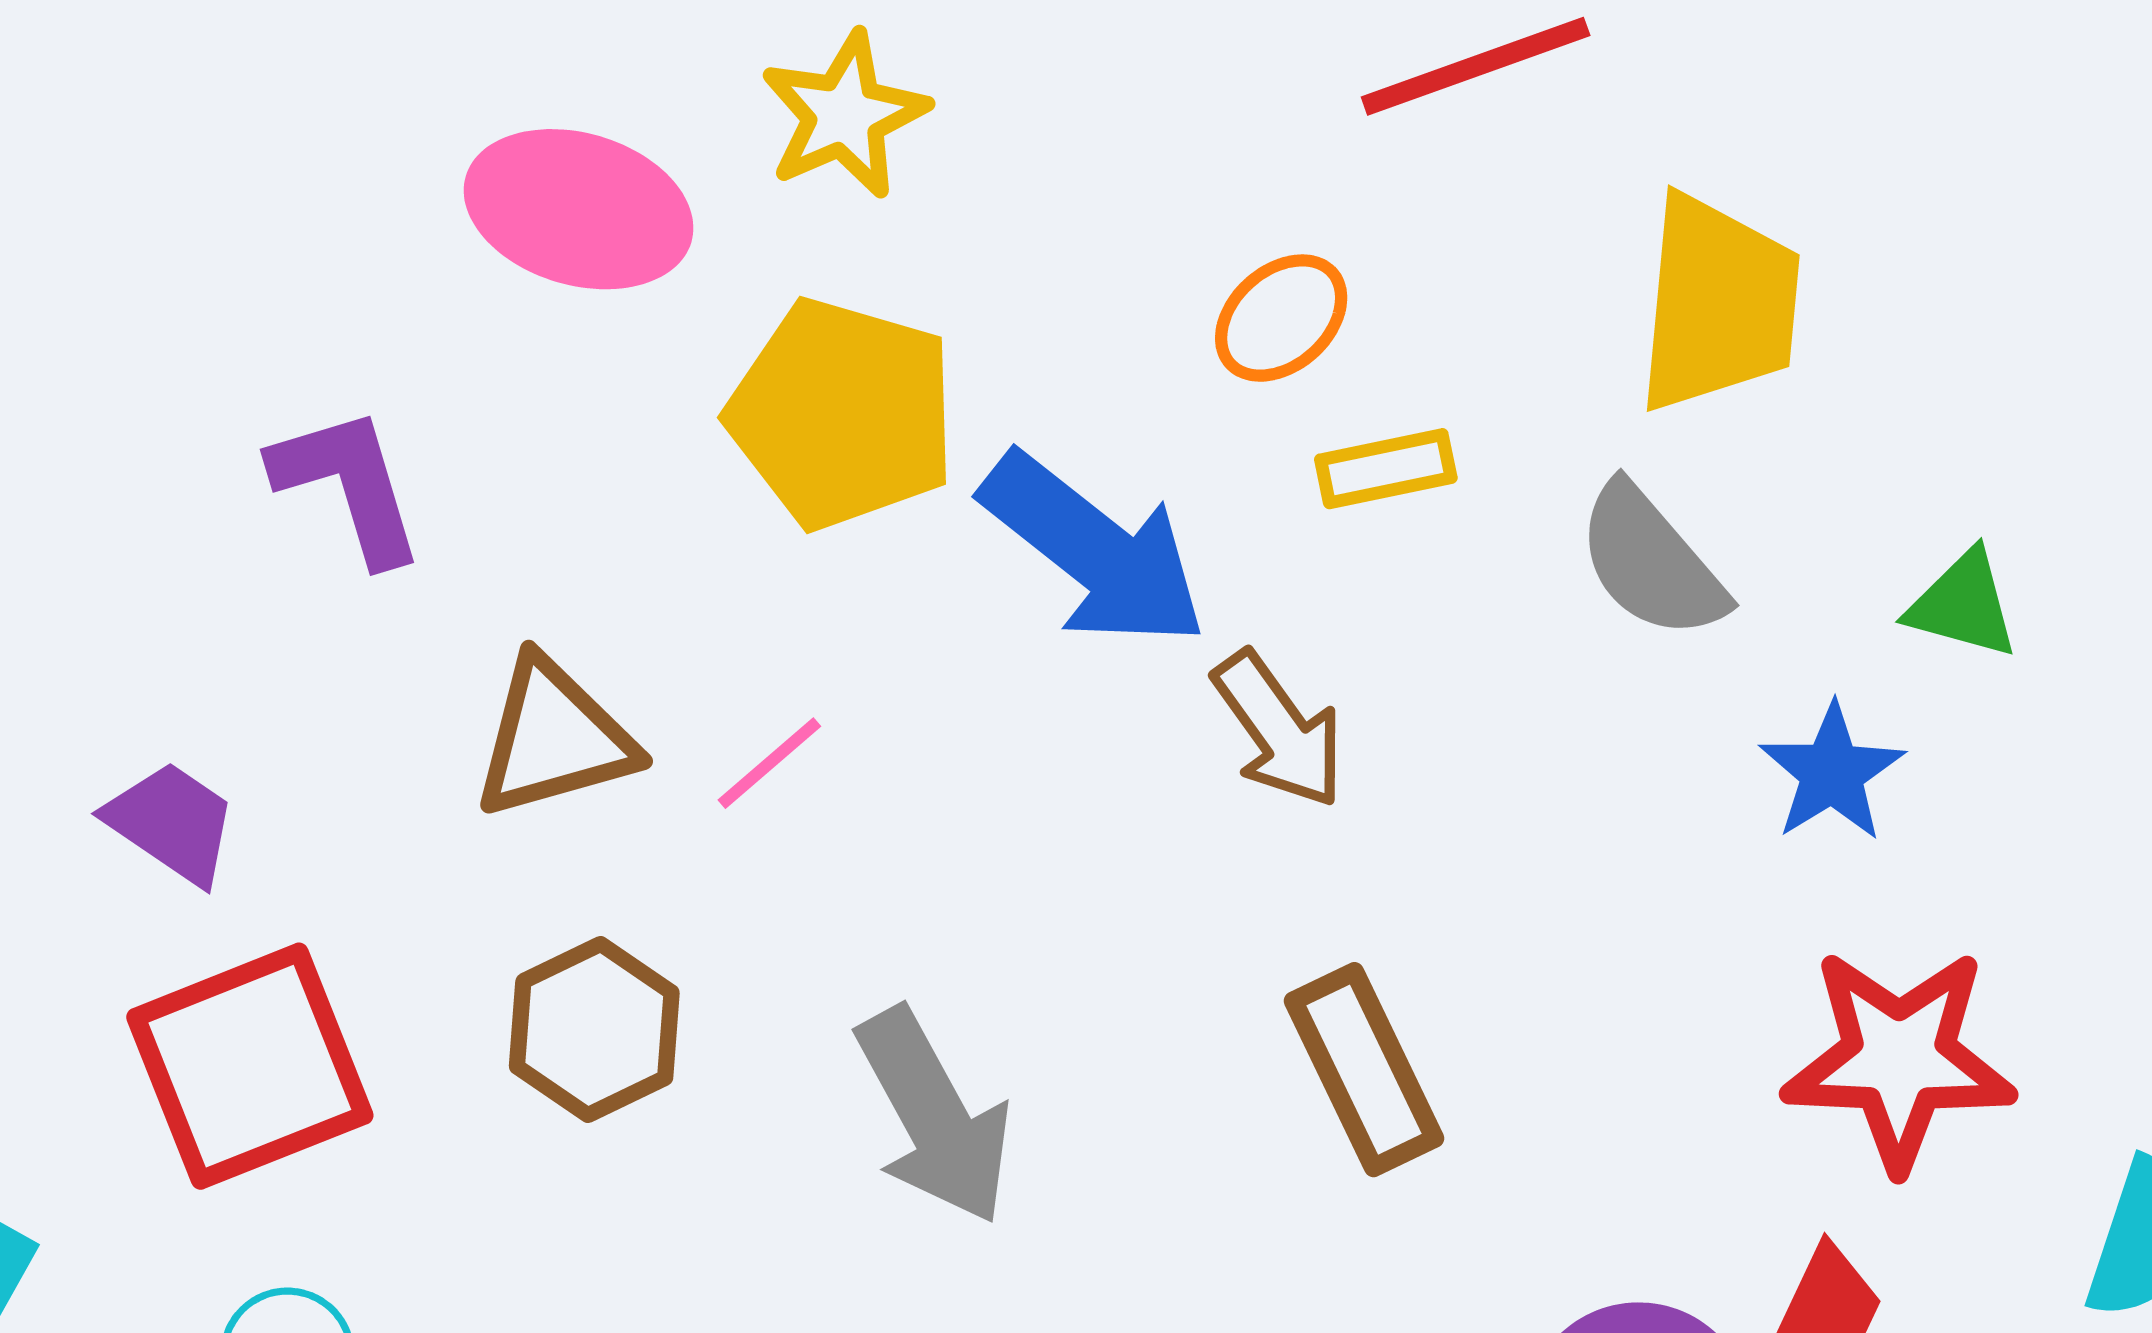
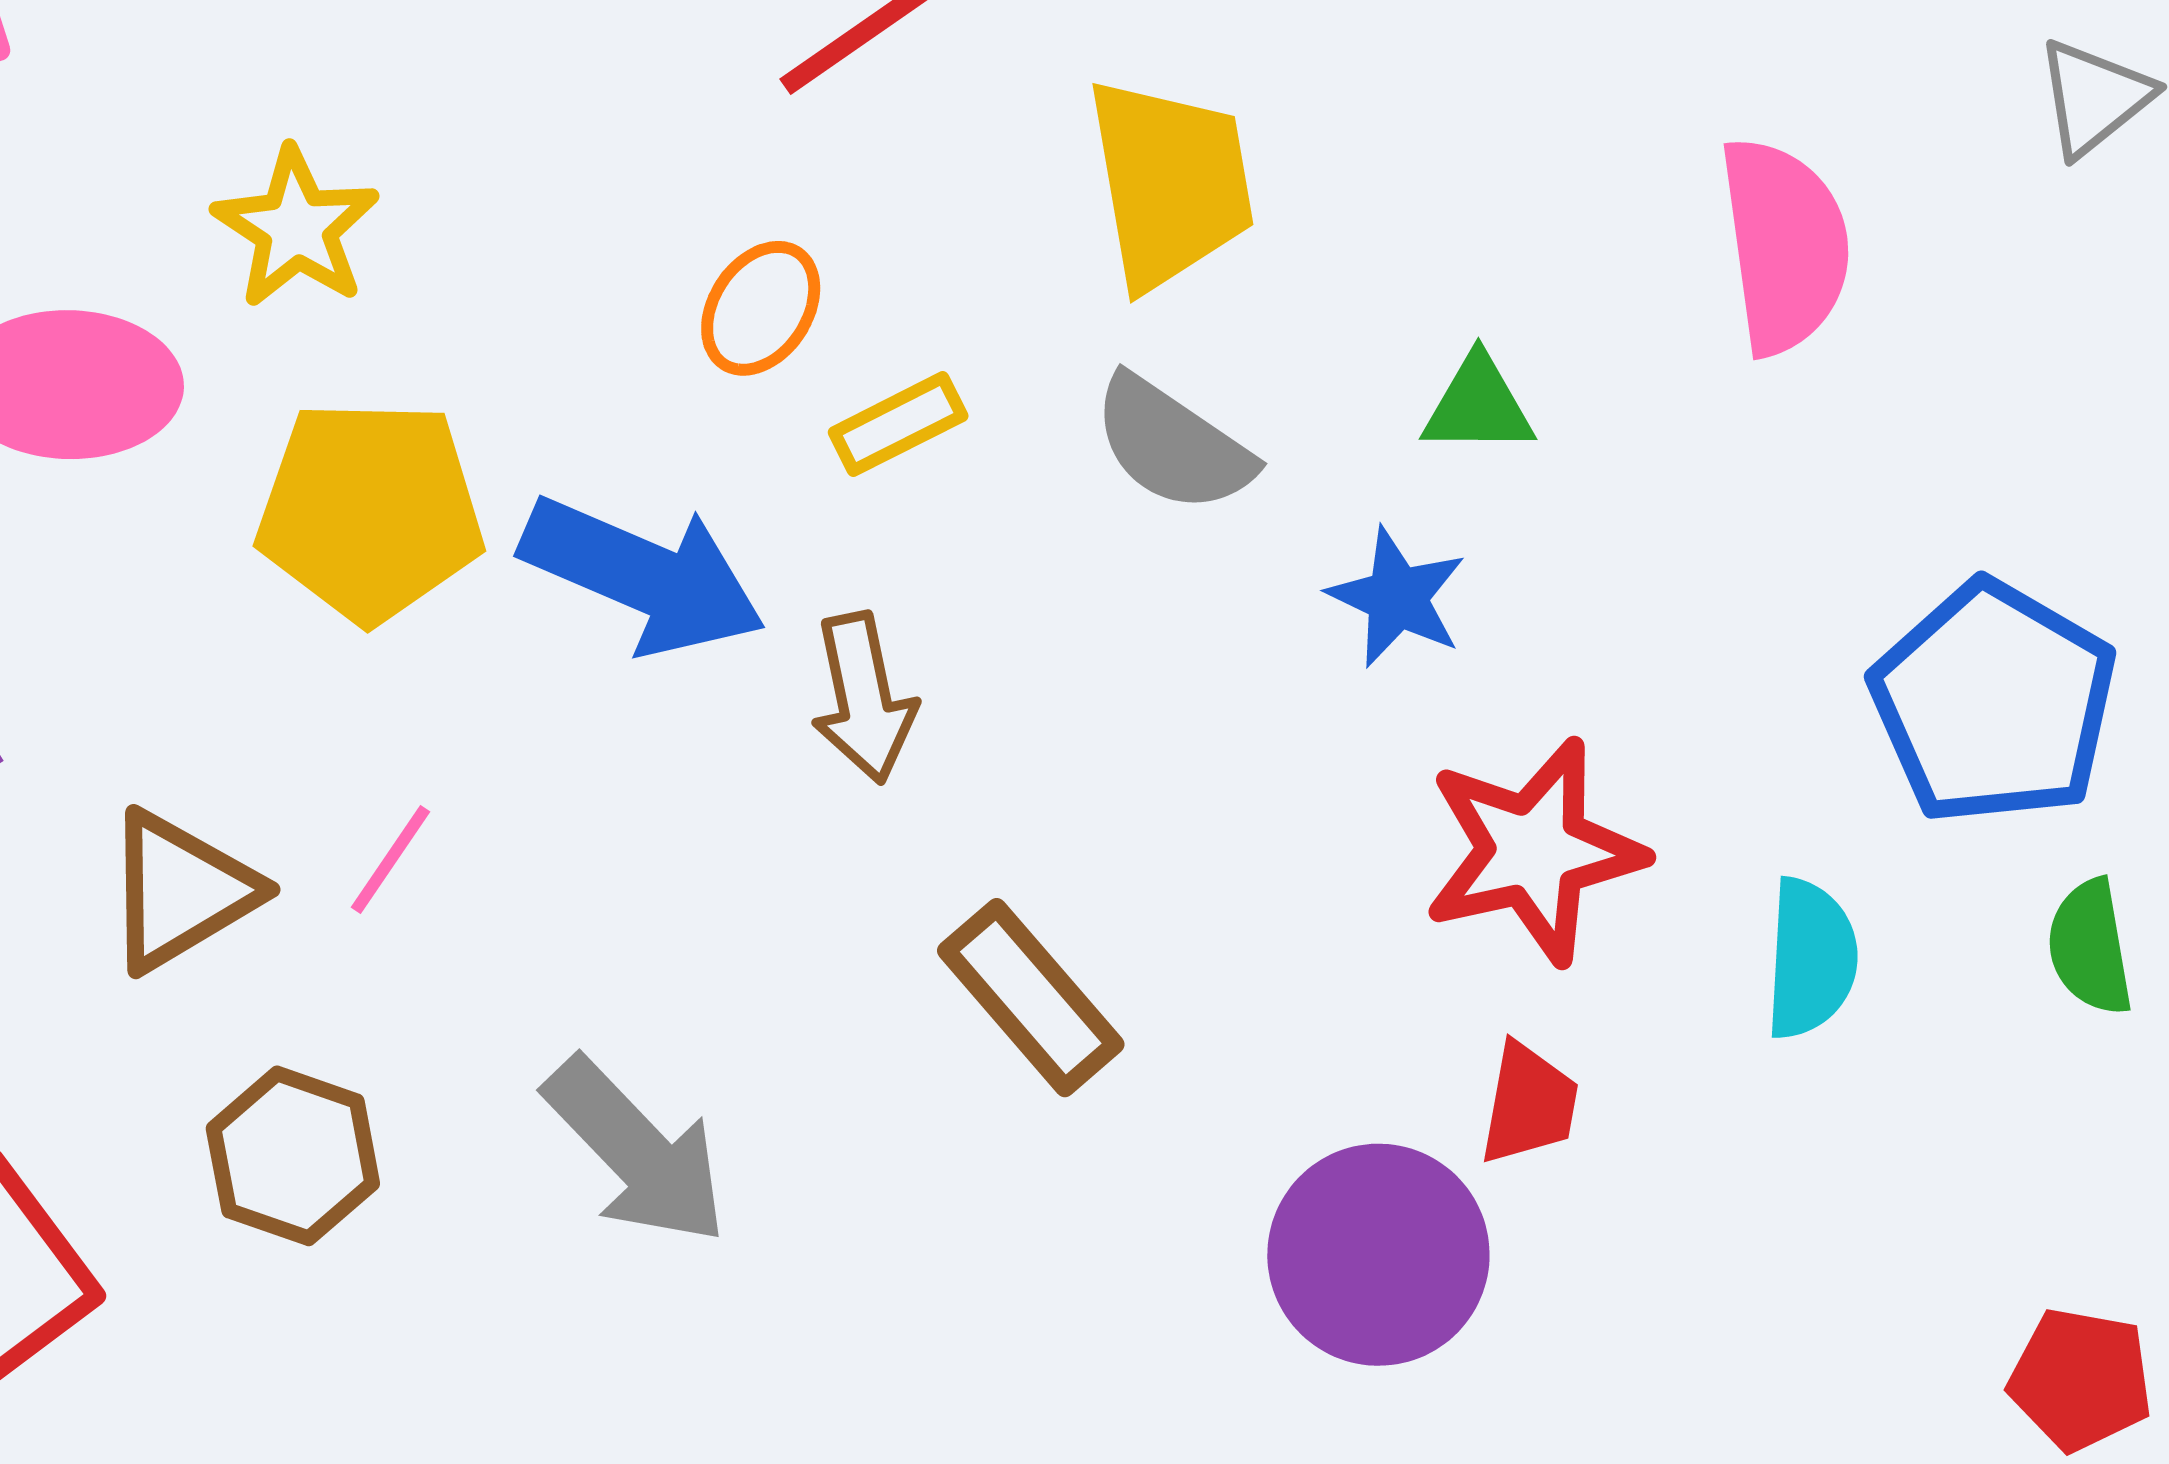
brown arrow: (1279, 730) -> (864, 698), turned 39

